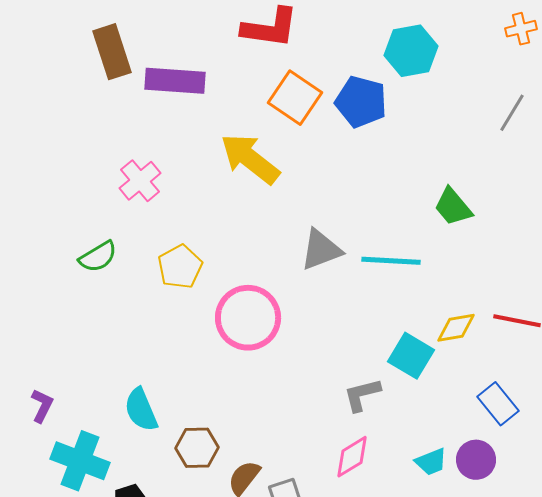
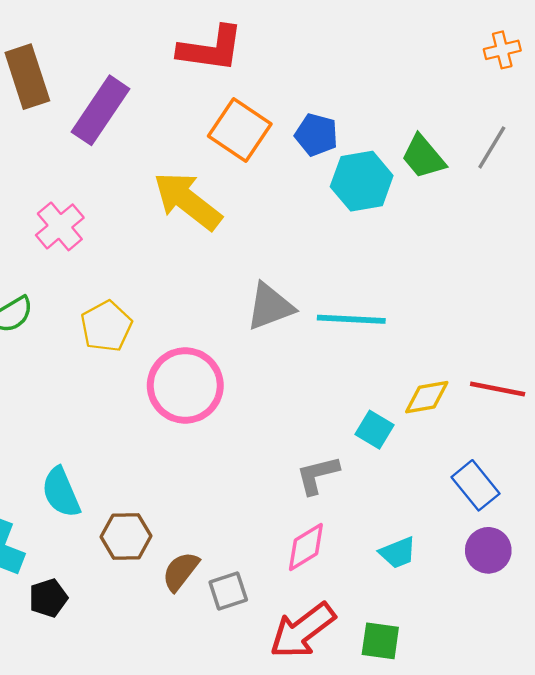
cyan hexagon: (411, 51) -> (362, 181), moved
purple rectangle: (175, 81) -> (100, 110), turned -60
blue pentagon: (361, 102) -> (316, 135), size x0.7
green trapezoid: (453, 207) -> (423, 157), moved
cyan square: (411, 356) -> (374, 430), size x0.7
purple circle: (476, 460) -> (488, 550), moved

